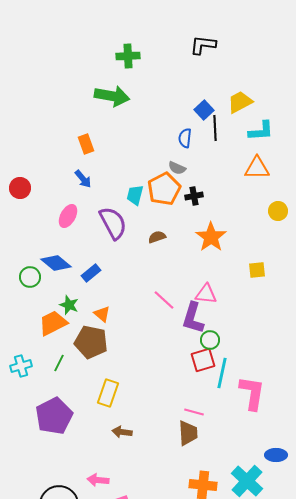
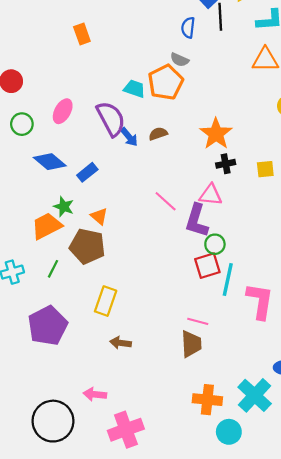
blue arrow: (83, 179) -> (129, 137), moved
cyan trapezoid: (135, 195) -> (134, 89), turned 95
black cross: (194, 196) -> (226, 164), moved
green circle: (30, 277) -> (22, 124), moved

